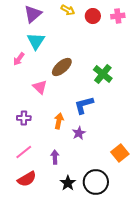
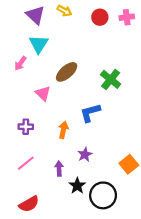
yellow arrow: (68, 10) -> (64, 11), moved
purple triangle: (33, 14) -> (35, 15), turned -36
purple star: (79, 133) -> (85, 155), moved
red semicircle: (27, 179) -> (29, 204), moved
black star: (68, 183) -> (77, 186), moved

